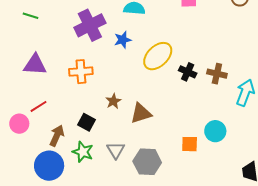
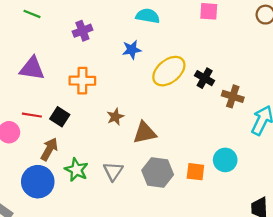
purple cross: (90, 25) -> (82, 31), moved, size x0.6
black cross: (188, 72) -> (205, 78), moved
red line: (38, 106) -> (32, 115), turned 36
black square: (87, 122) -> (60, 117), moved
gray hexagon: (147, 162) -> (158, 172), moved

